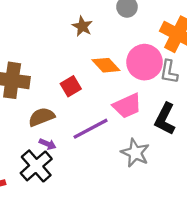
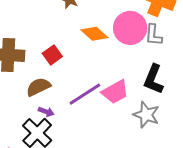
red square: (71, 86) -> (52, 55), moved
pink trapezoid: (127, 106) -> (115, 92), moved
gray star: (135, 153) -> (146, 115), moved

